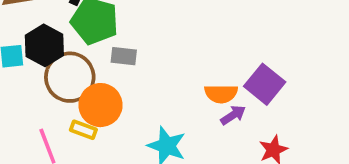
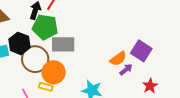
gray rectangle: (124, 56) -> (63, 44), size x1.6
orange semicircle: (221, 94) -> (118, 59), turned -30

